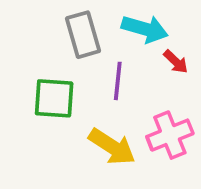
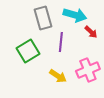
green square: (54, 98) -> (28, 51), turned -35
yellow arrow: (112, 147) -> (58, 76), size x0.7

